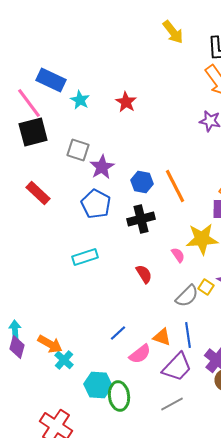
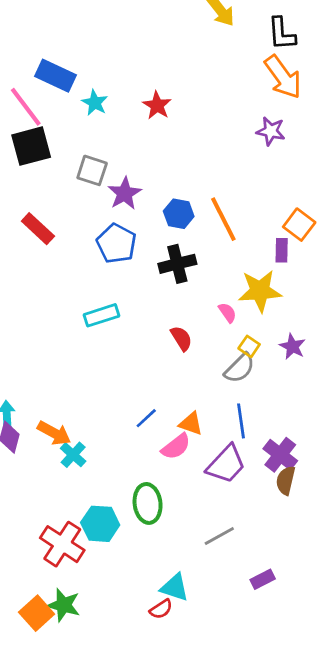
yellow square: (206, 287) -> (249, 346), moved
orange triangle: (162, 337) -> (191, 424), moved
cyan hexagon: (98, 385) -> (100, 524), moved
gray line: (172, 404) -> (219, 536), moved

